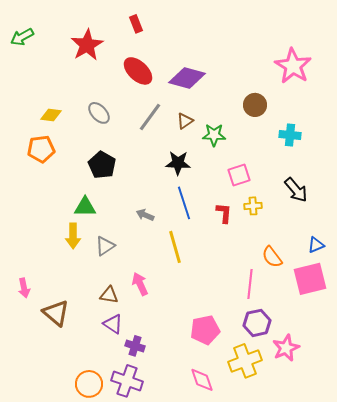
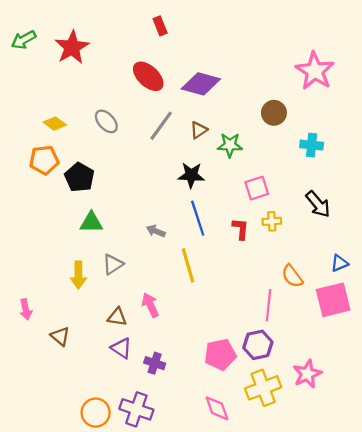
red rectangle: (136, 24) -> (160, 26), moved
red star: (87, 45) -> (72, 47), moved
yellow diamond: (51, 115) -> (55, 124), turned 30
black pentagon: (102, 165) -> (79, 177), moved
yellow arrow: (73, 236) -> (78, 275), moved
brown triangle: (56, 313) -> (60, 336), size x0.7
purple hexagon: (257, 323) -> (258, 345), moved
purple cross: (135, 346) -> (155, 363), moved

